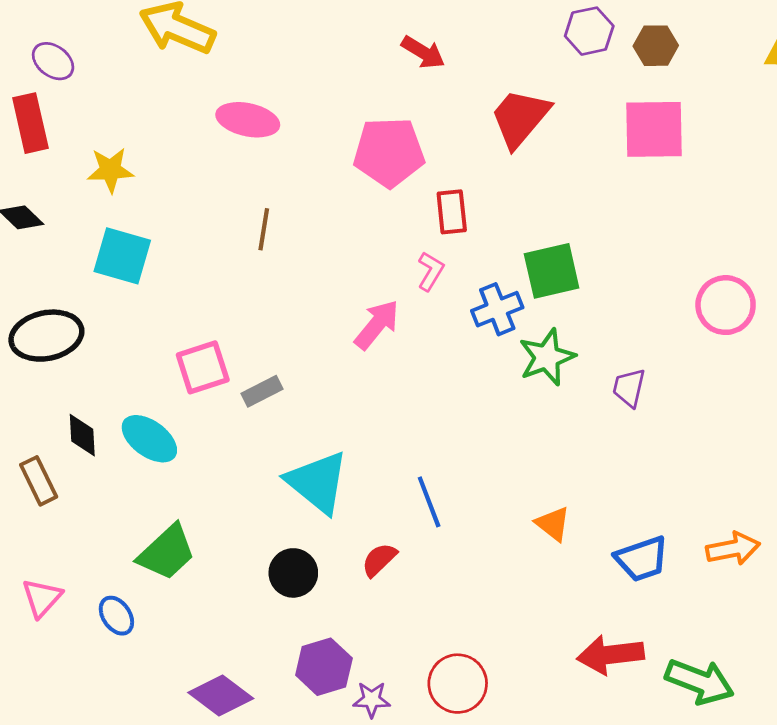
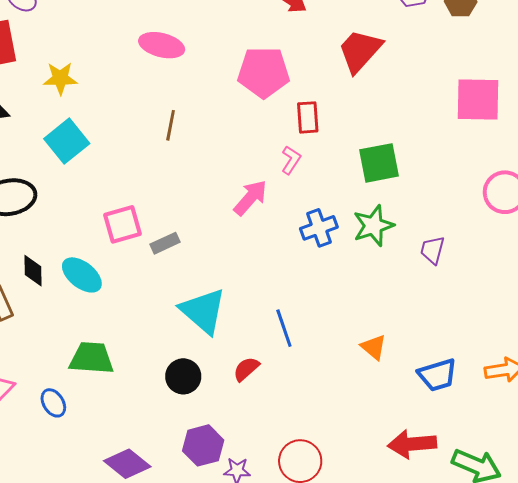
pink square: (654, 129) -> (478, 99), moved
cyan square: (122, 256) -> (67, 141), turned 33
blue cross: (497, 309) -> (319, 228), moved
green trapezoid: (167, 552) -> (92, 358), turned -135

